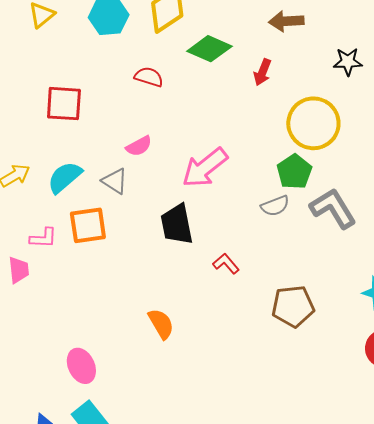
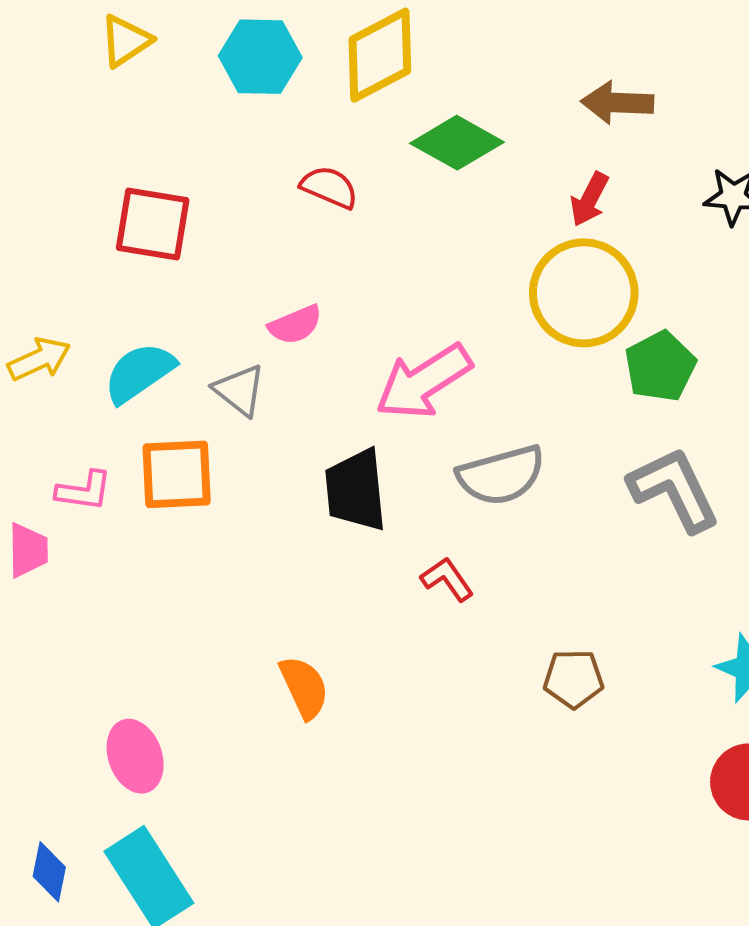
red arrow: (262, 72) -> (589, 199), moved
yellow circle: (313, 123) -> (584, 293), moved
green pentagon: (294, 172) -> (660, 366), moved
gray semicircle: (275, 206) -> (501, 475), moved, size x1.5
brown pentagon: (293, 306) -> (574, 679), size x0.7

